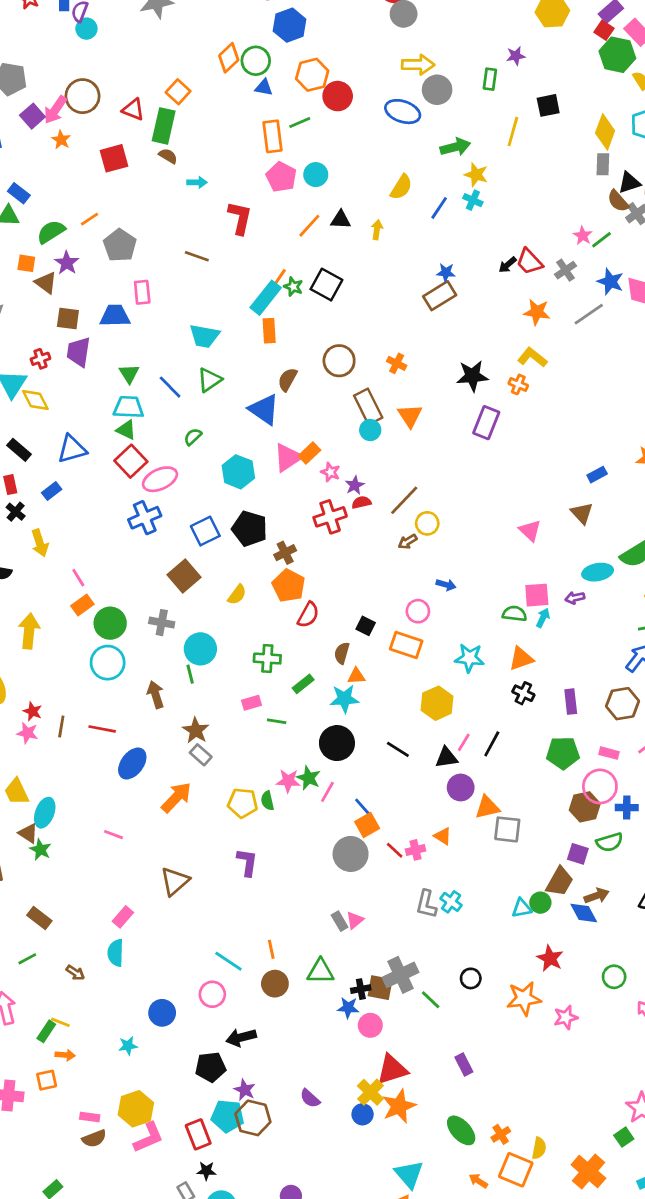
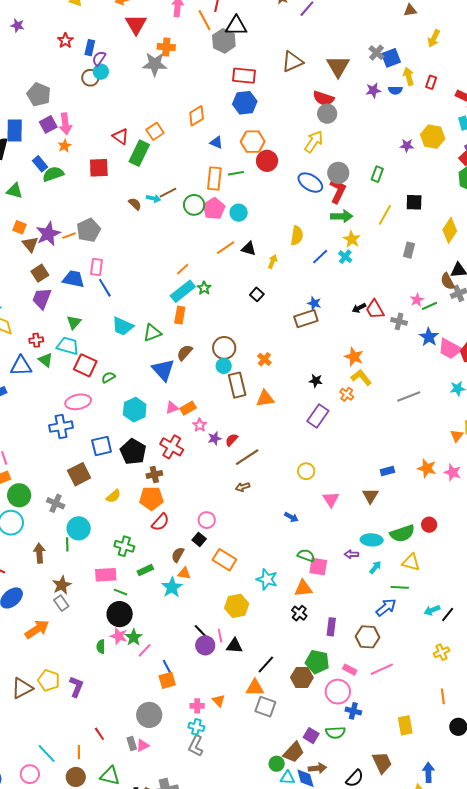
purple star: (516, 56) -> (407, 145), moved
green circle: (256, 61) -> (194, 205), moved
yellow arrow: (418, 65) -> (314, 142), moved, turned -70
brown circle: (83, 96) -> (90, 78), moved, size x0.7
pink arrow: (55, 110) -> (65, 124), turned -55
brown semicircle: (168, 156) -> (135, 204), moved
gray rectangle: (603, 164) -> (409, 250), moved
yellow semicircle: (401, 187) -> (297, 236), turned -36
blue rectangle: (19, 193) -> (40, 164), moved
red L-shape: (240, 218) -> (338, 191), moved
orange line: (90, 219) -> (69, 236), moved
green semicircle: (51, 232) -> (53, 174), moved
brown line: (197, 256) -> (168, 193), moved, turned -60
purple star: (67, 263) -> (48, 234), size x1.4
gray cross: (565, 270) -> (399, 321), turned 35
orange line: (279, 278) -> (183, 269), moved
black square: (326, 285) -> (257, 294), moved, size x0.6
orange star: (537, 312) -> (354, 357), moved
gray line: (589, 314) -> (409, 397), moved
brown square: (68, 319) -> (40, 273), turned 36
cyan trapezoid: (204, 336) -> (123, 326), moved
red cross: (40, 359) -> (36, 340), moved
black star: (472, 376) -> (316, 381), size x0.6
green triangle: (209, 380) -> (152, 333), moved
blue line: (170, 387) -> (105, 288), moved
orange triangle: (410, 416) -> (265, 398), turned 42
green triangle: (126, 430) -> (46, 360), moved
cyan circle: (370, 430) -> (224, 366), moved
pink triangle: (288, 458) -> (172, 408), size x0.6
red square: (131, 461) -> (85, 365), moved, turned -35
red semicircle: (361, 502) -> (232, 440), moved, turned -48
red cross: (330, 517) -> (172, 447), moved, turned 35
yellow circle: (427, 523) -> (306, 471), moved
blue arrow: (446, 585) -> (291, 517), moved
orange pentagon: (289, 586) -> (151, 498), turned 30
pink square: (537, 595) -> (318, 567), moved
pink circle: (418, 611) -> (207, 520), moved
cyan arrow: (543, 618) -> (375, 567), moved
cyan star: (344, 699) -> (172, 587), turned 30
pink rectangle: (252, 703) -> (106, 575), size x1.5
pink line: (464, 742) -> (220, 636), moved, turned -56
black circle: (337, 743) -> (120, 614), moved
black line: (492, 744) -> (266, 664), moved
purple circle: (461, 788) -> (205, 645), moved
yellow pentagon: (243, 803) -> (49, 680), moved
brown hexagon: (585, 807) -> (302, 678), moved
red line: (395, 850) -> (99, 734), moved
gray circle: (351, 854) -> (149, 715), moved
cyan cross: (451, 902) -> (196, 727), moved, turned -35
cyan triangle: (522, 908) -> (287, 778), moved

